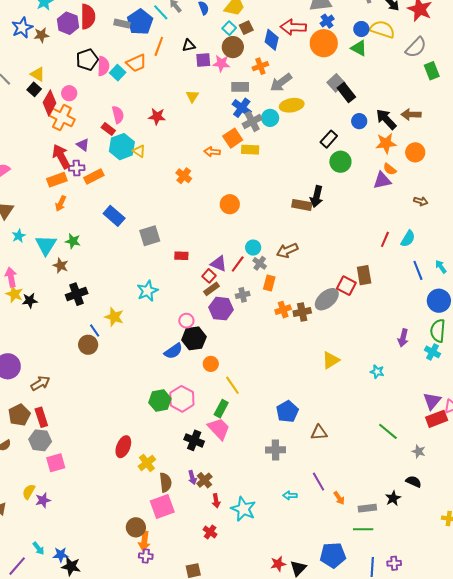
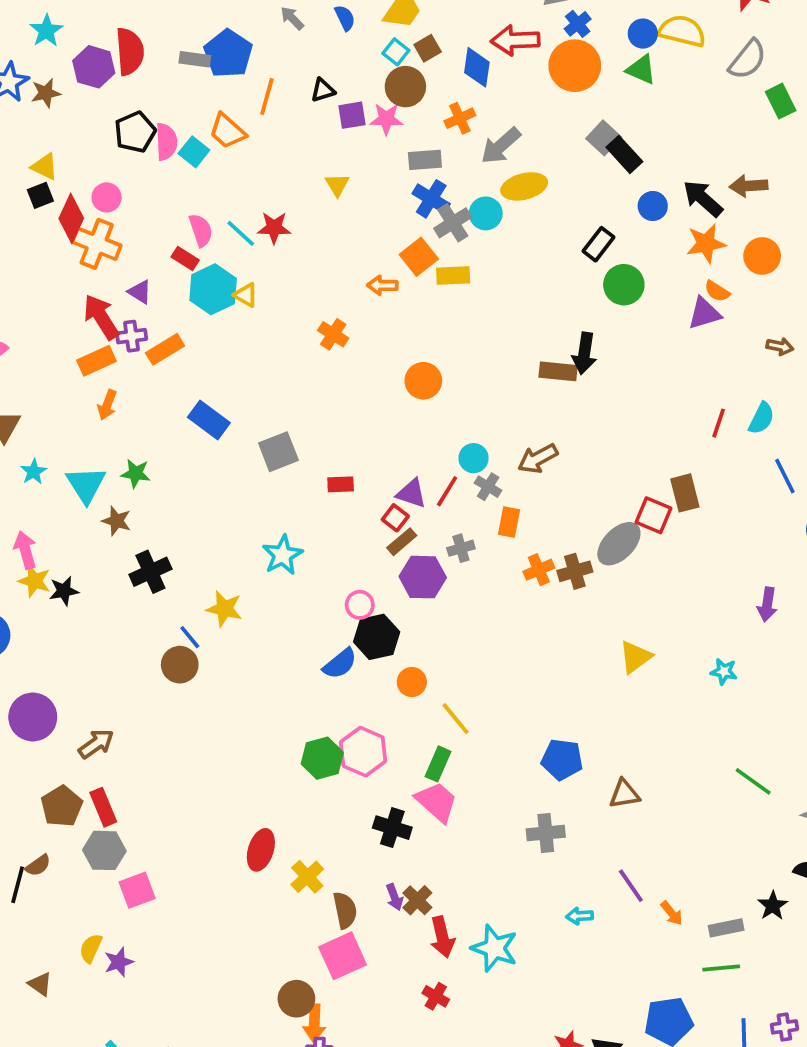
cyan line: (161, 12) -> (241, 233), moved
orange trapezoid: (136, 63) -> (227, 131), turned 70
black square: (34, 89) -> (40, 195), turned 32
blue pentagon: (287, 412) -> (562, 759), turned -30
red arrow: (216, 501) -> (442, 937), size x1.5

